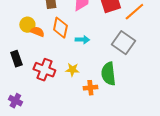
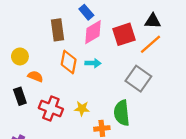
yellow circle: (27, 25) -> (20, 56), moved
orange semicircle: (37, 32) -> (35, 76), moved
cyan arrow: (82, 40) -> (93, 63), moved

